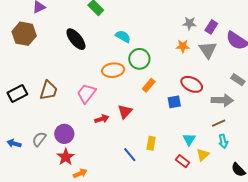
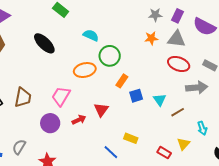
gray triangle: (208, 50) -> (176, 39), turned -42
red ellipse: (192, 84) -> (179, 64), moved
blue square: (174, 102) -> (136, 96), moved
brown line: (219, 123) -> (178, 112), moved
purple circle: (64, 134) -> (50, 123), moved
cyan triangle: (189, 139) -> (160, 100), moved
yellow rectangle: (151, 143) -> (131, 138), turned -72

